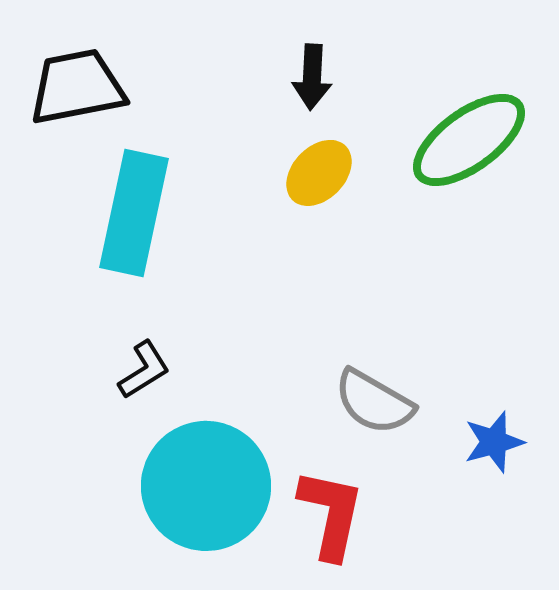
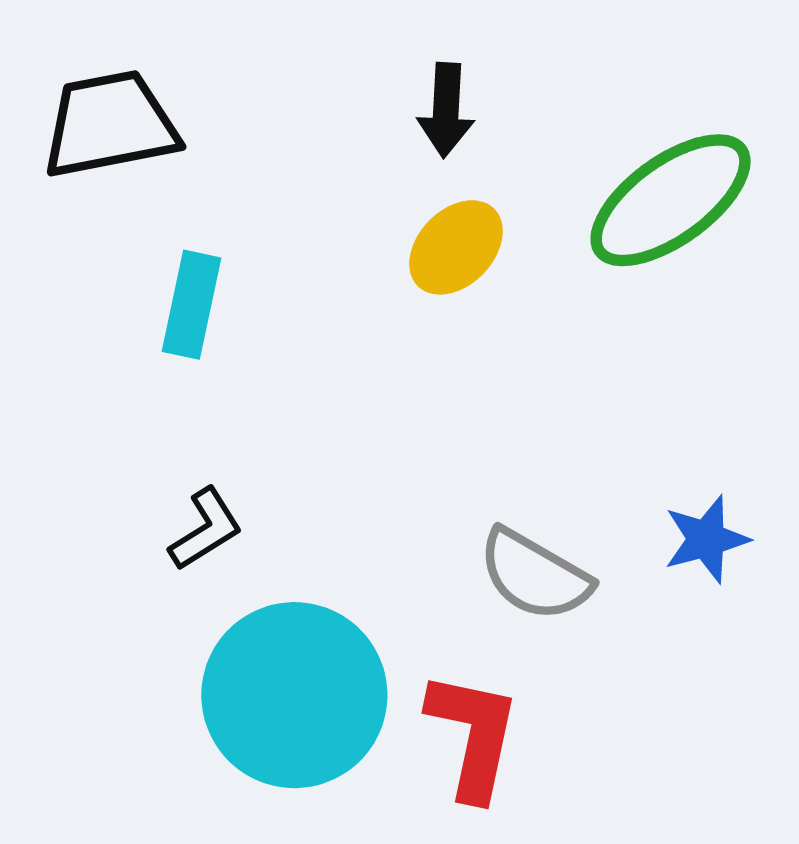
cyan rectangle: (134, 213) -> (191, 305), size x0.6
blue star: (494, 442) -> (706, 539), moved

